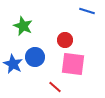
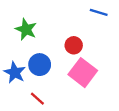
pink square: (73, 64) -> (83, 73), turned 30
red line: (55, 87) -> (37, 99), moved

